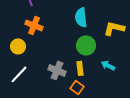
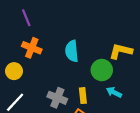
cyan semicircle: (81, 17) -> (72, 51), moved
green circle: (86, 45) -> (102, 70), moved

